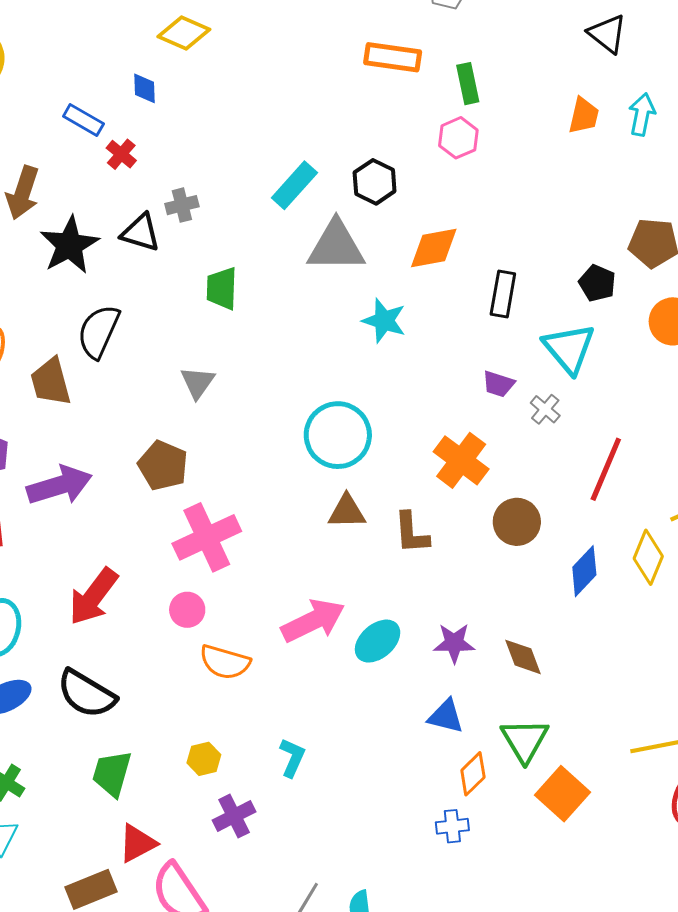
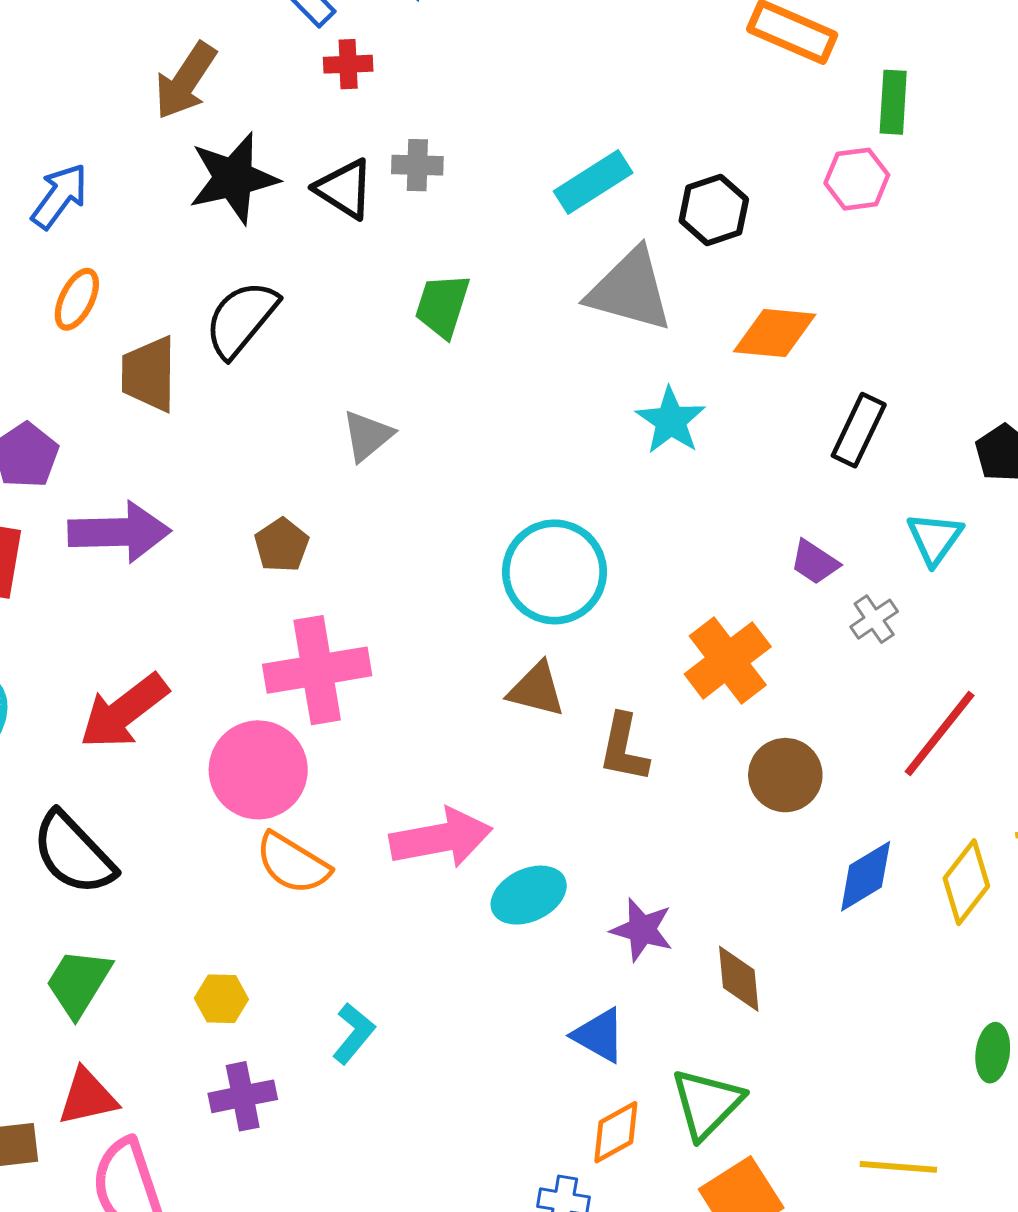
red cross: (121, 154) -> (348, 64), turned 32
cyan triangle: (569, 348) -> (935, 538), size x0.7
brown pentagon: (163, 466) -> (282, 545), size x0.7
pink circle: (187, 610) -> (258, 770), size x1.8

